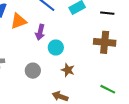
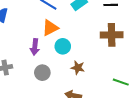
orange triangle: (19, 21) -> (50, 28), moved
purple arrow: (40, 32) -> (35, 47), moved

